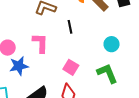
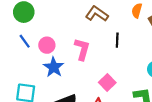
blue star: (19, 66) -> (54, 67), turned 30

